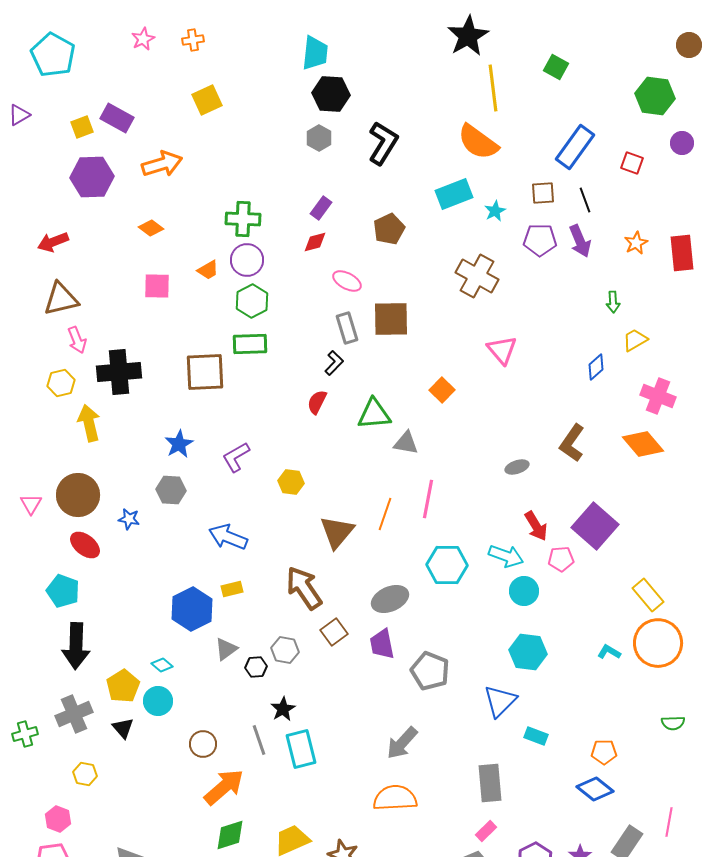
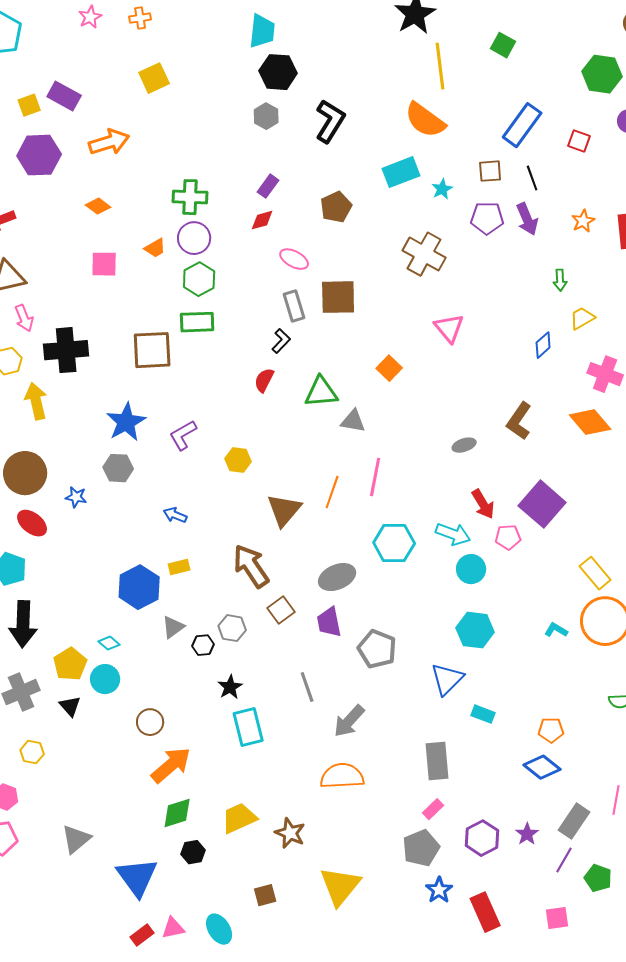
blue star: (179, 444) -> (126, 422), size x1.4
blue arrow: (228, 537) -> (175, 515), size x0.6
gray line: (259, 740) -> (307, 687), moved

